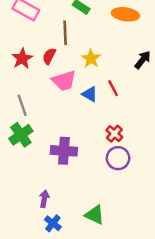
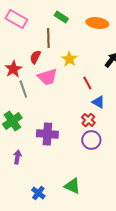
red star: (22, 59) -> (13, 69), moved
blue triangle: (90, 94) -> (98, 102), moved
gray line: (22, 105) -> (23, 89), moved
purple arrow: (44, 199) -> (17, 157), moved

